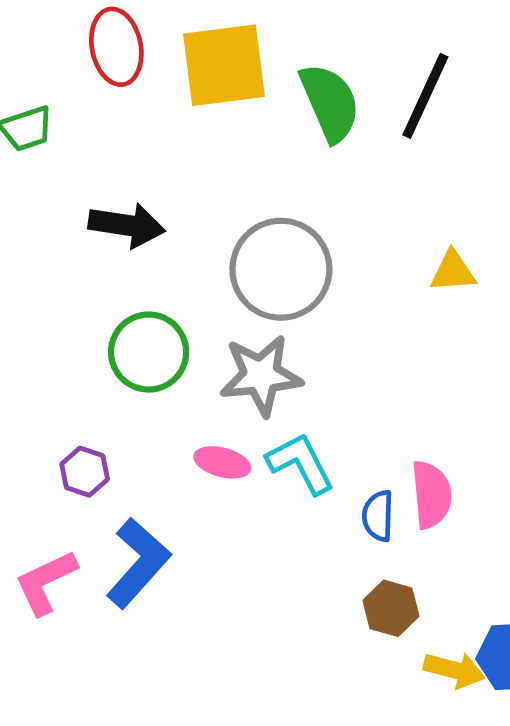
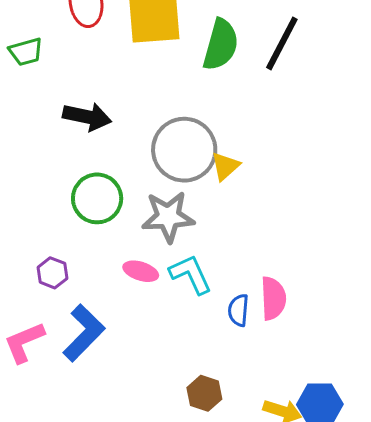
green semicircle: (330, 103) -> (221, 45), turned 36
yellow triangle: (453, 271) -> (225, 166), moved, turned -40
brown hexagon: (391, 608) -> (204, 393), moved

